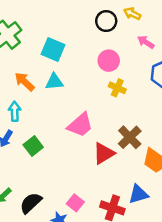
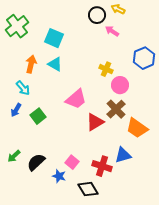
pink arrow: (146, 42) -> (112, 31), moved
pink circle: (109, 61) -> (120, 85), moved
orange arrow: (25, 82) -> (31, 64), turned 60
cyan triangle: (54, 82) -> (55, 64), turned 35
cyan arrow: (15, 111) -> (23, 88), turned 140

